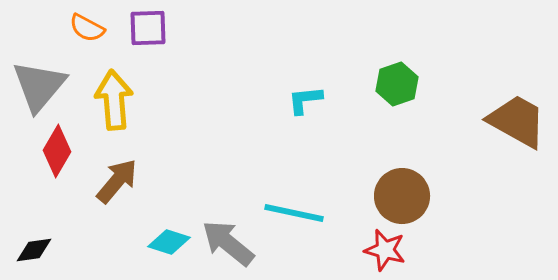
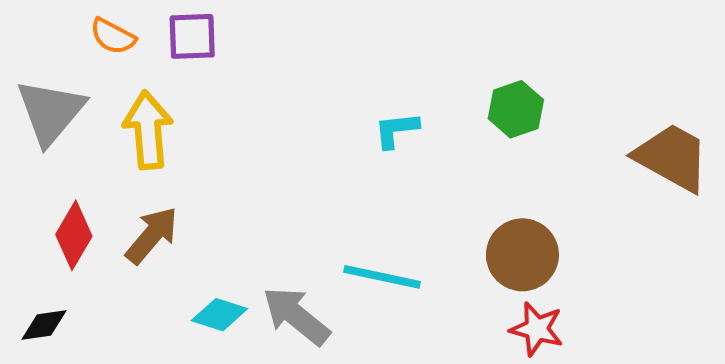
red diamond: (57, 151) -> (74, 235), moved
red star: (385, 250) -> (537, 329), moved

